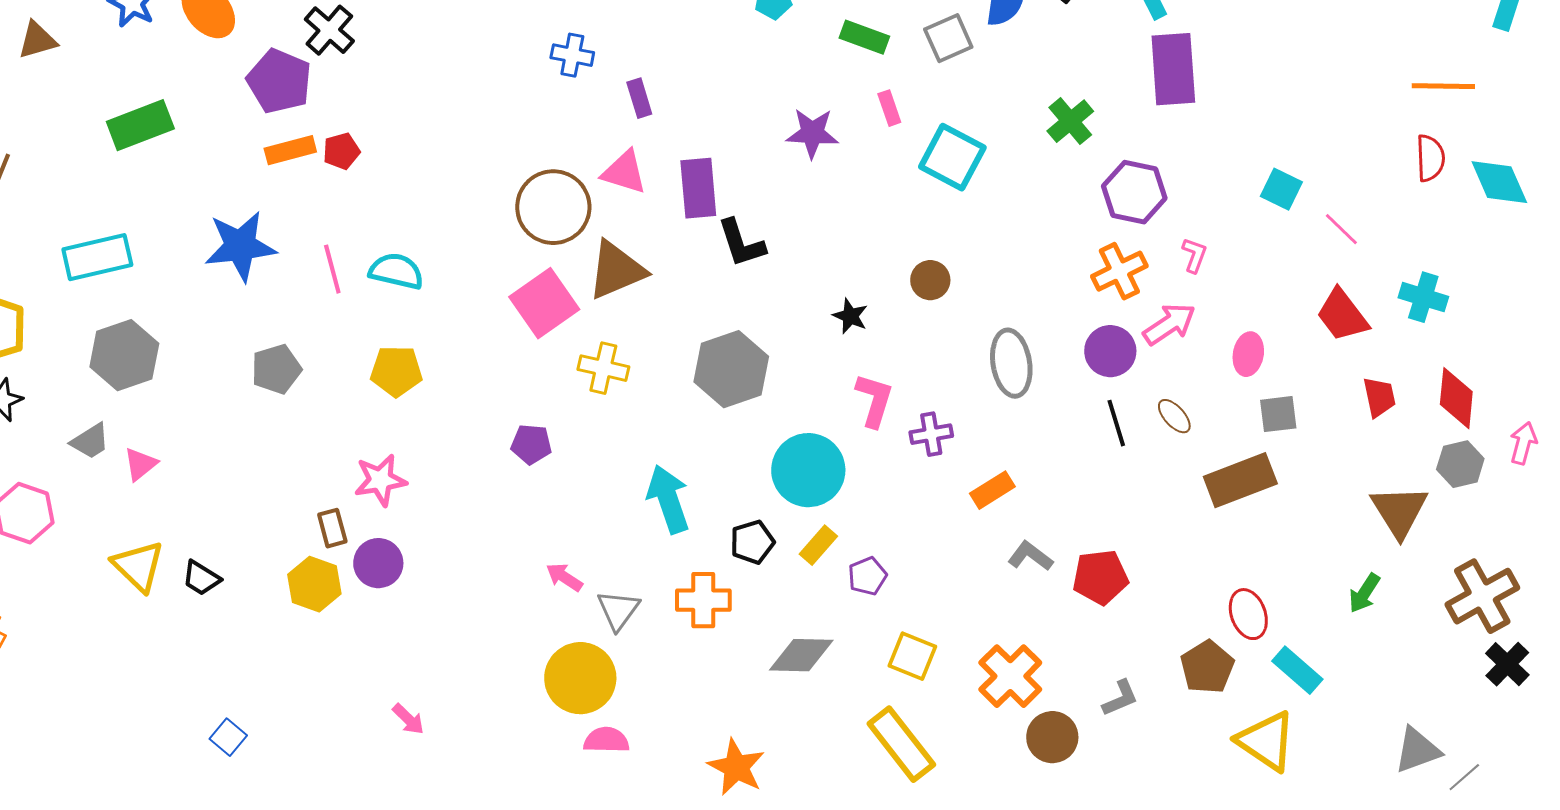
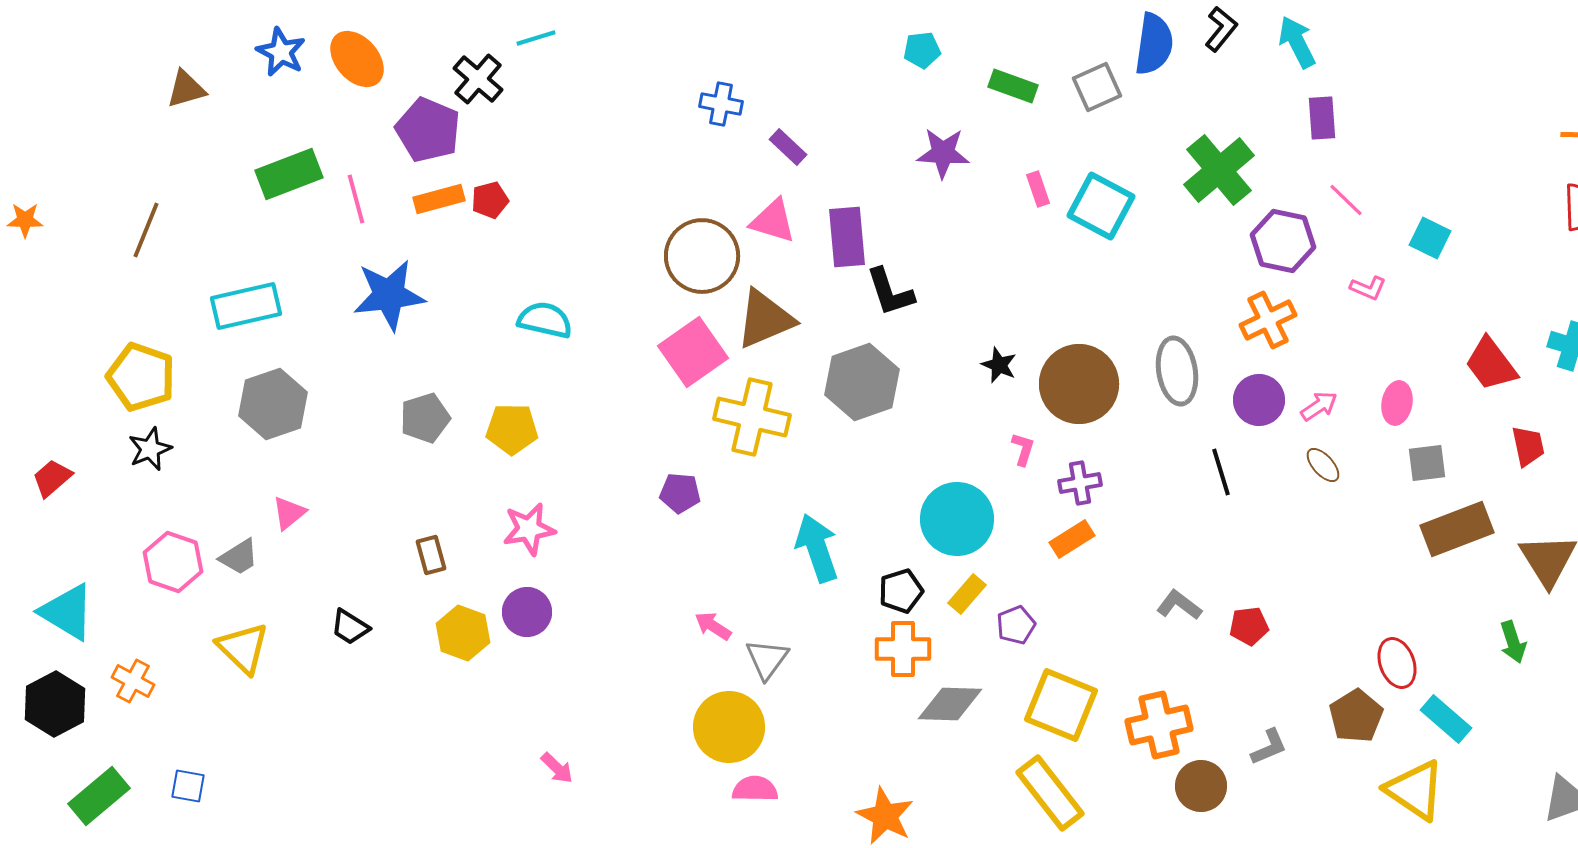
purple rectangle: (1173, 69) -> (1322, 118), size x0.6
purple rectangle: (639, 98) -> (788, 147), turned -30
pink rectangle: (889, 108) -> (1038, 189), moved
green cross: (1070, 121) -> (1219, 170), size x1.5
purple star: (812, 133) -> (943, 153), moved
pink line: (1341, 229) -> (1346, 200), moved
pink L-shape: (1194, 255) -> (1368, 288), moved, turned 93
pink line: (332, 269) -> (356, 199), moved
brown circle: (930, 280) -> (1079, 384), moved, size x2.0
pink arrow: (1169, 324) -> (1319, 406), moved, size x0.7
gray ellipse: (1011, 363) -> (1177, 371), moved
yellow cross: (603, 368) -> (752, 417), size x1.5
gray hexagon: (731, 369) -> (862, 382), moved
yellow pentagon: (396, 371) -> (512, 429), moved
pink L-shape: (874, 400) -> (1023, 449), size x0.6
black line: (1116, 423) -> (1221, 472), moved
gray trapezoid: (90, 441) -> (239, 557), moved
brown rectangle: (1240, 480) -> (1457, 529), moved
orange rectangle: (992, 490) -> (1072, 539), moved
brown rectangle: (332, 528) -> (431, 555), moved
yellow triangle: (138, 566) -> (243, 648), moved
red pentagon: (1100, 577) -> (1249, 626), size x0.7
green arrow: (1364, 593) -> (1513, 642), turned -51
orange cross: (703, 600) -> (903, 649), moved
yellow square: (912, 656) -> (1061, 705), size x1.5
orange cross: (1010, 676) -> (1159, 725), turned 32
blue square: (228, 737) -> (188, 786), moved, turned -30

